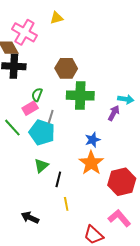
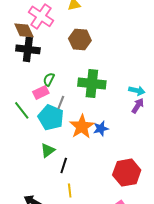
brown hexagon: (66, 68) -> (80, 39), moved
purple arrow: (114, 113) -> (138, 106), moved
orange star: (91, 163) -> (82, 126), moved

